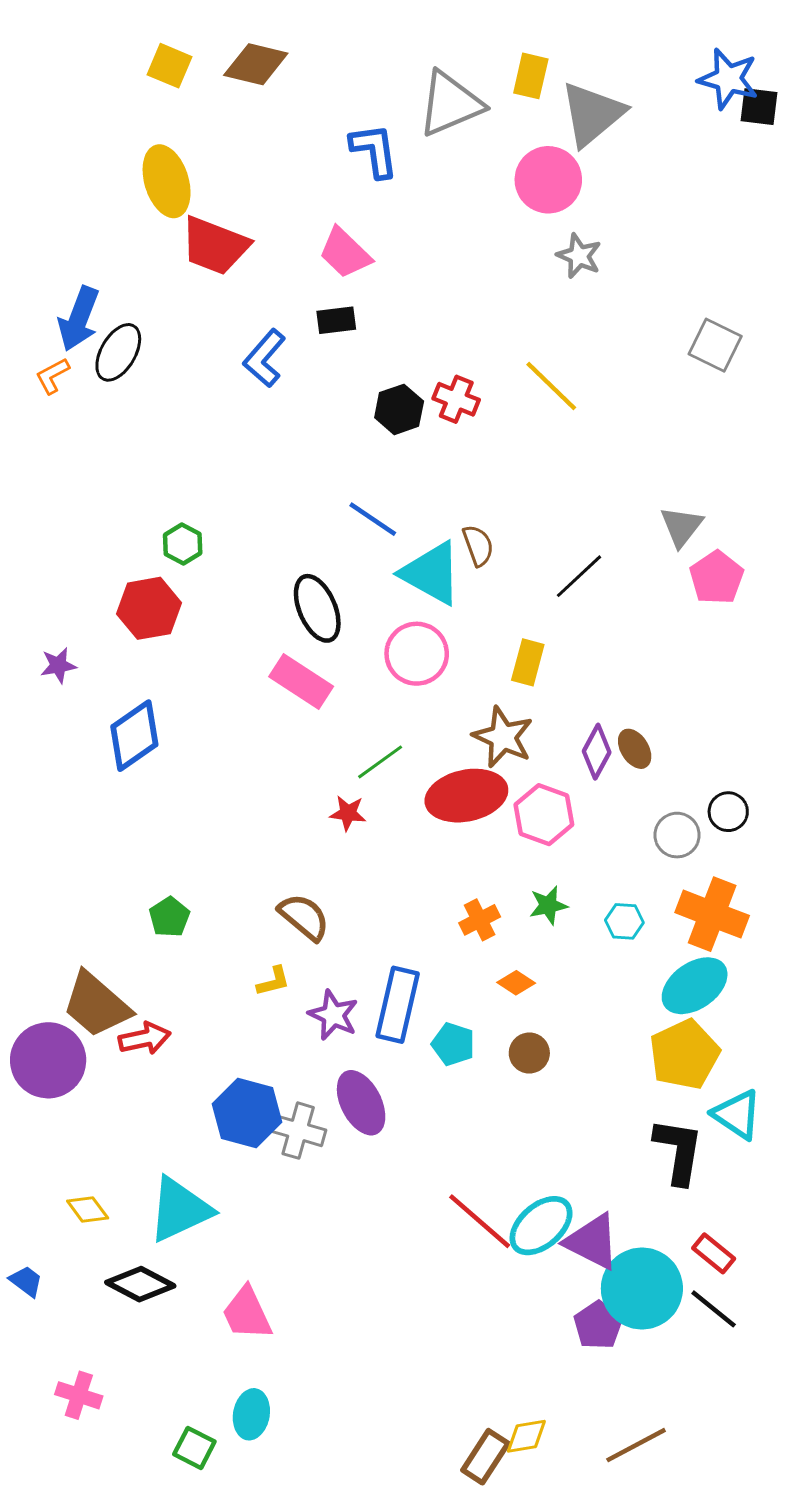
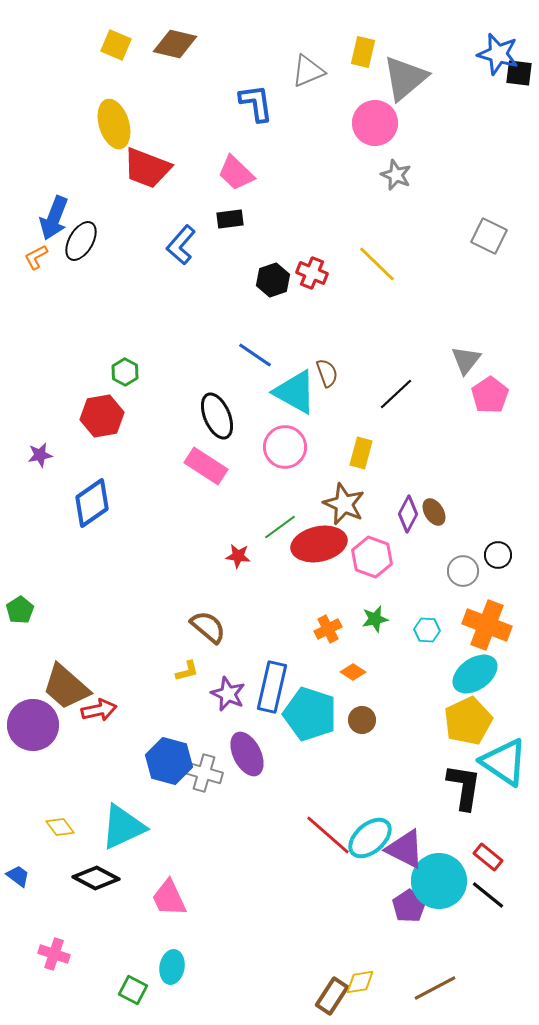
gray triangle: (450, 104) -> (308, 71), size x0.7
green line: (380, 762) -> (280, 527), moved
green pentagon: (169, 917) -> (20, 610), moved
cyan pentagon: (453, 1044) -> (310, 714), size x1.8
cyan triangle: (737, 1114) -> (504, 762), size x1.4

